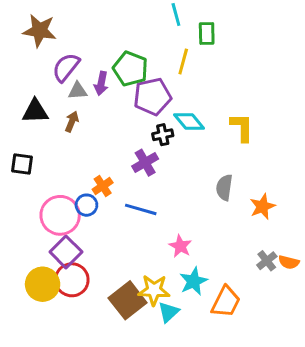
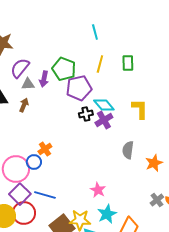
green rectangle: (207, 34) -> (128, 63), moved
purple cross: (145, 163) -> (104, 120), moved
blue line: (141, 209) -> (45, 195), moved

